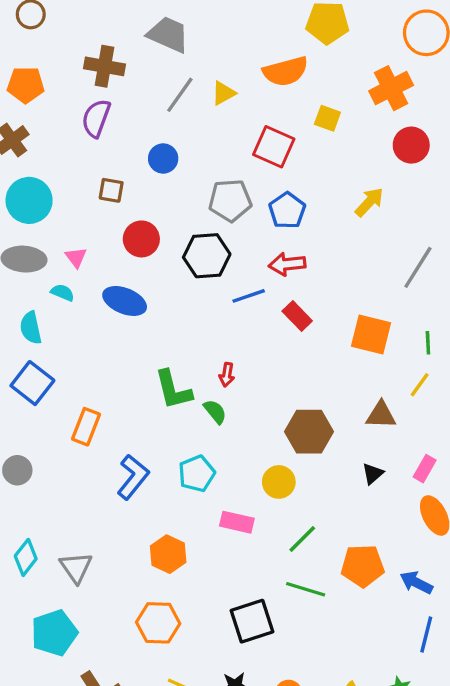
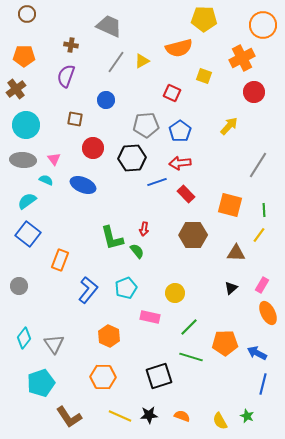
brown cross: (104, 66) -> (71, 45), size x0.6
red square: (274, 147) -> (172, 93), size x0.7
cyan semicircle: (31, 328) -> (27, 201), turned 66
brown hexagon: (309, 432) -> (193, 235), moved

